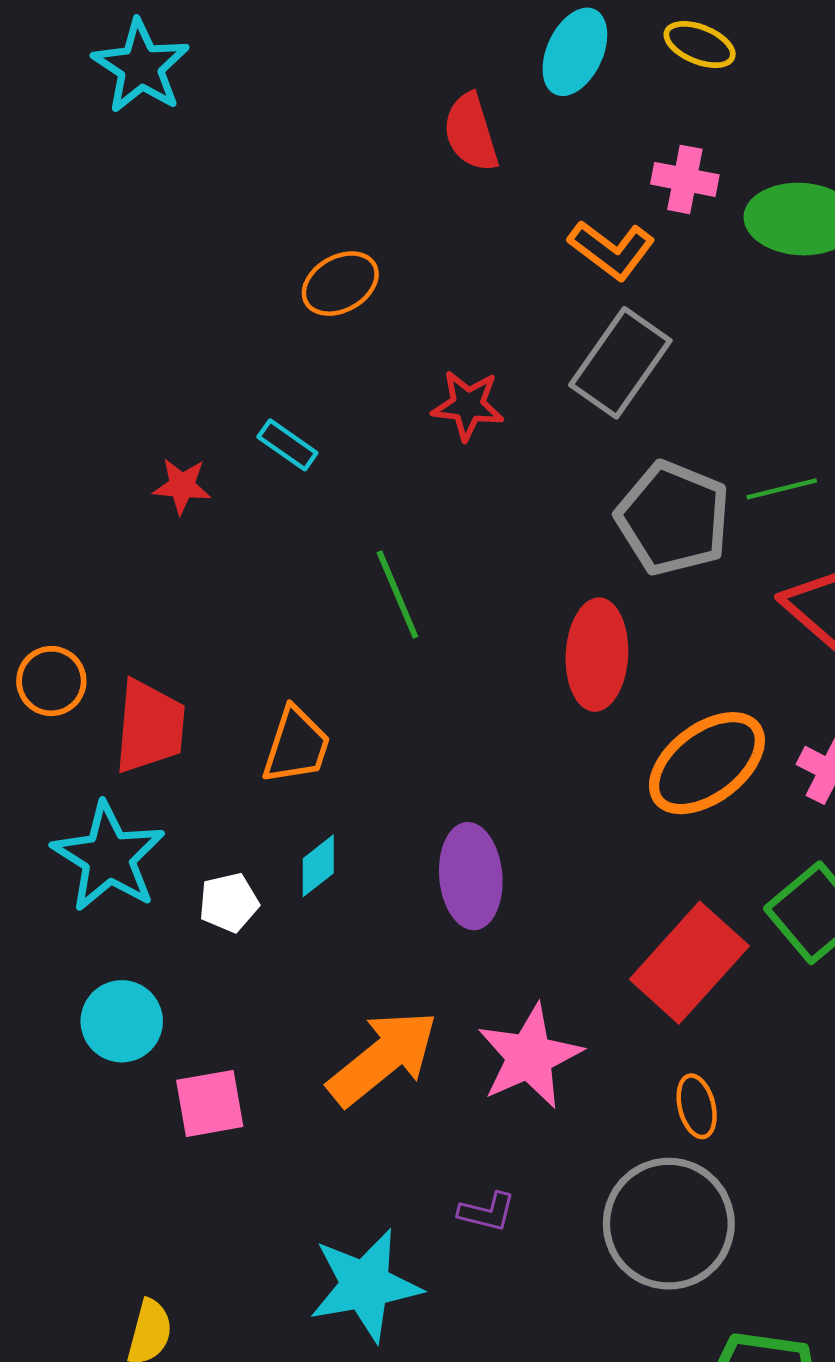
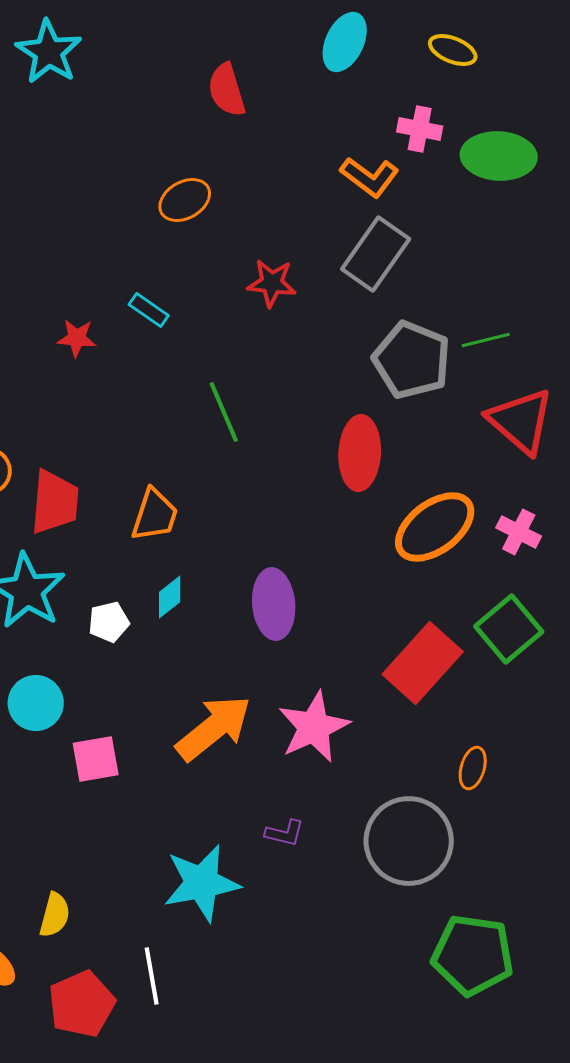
yellow ellipse: (700, 45) -> (453, 50), moved
red semicircle: (471, 133) -> (227, 90), moved
orange ellipse: (697, 1106) -> (473, 768), moved, turned 30

